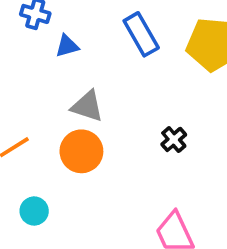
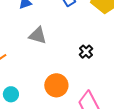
orange circle: (81, 151) -> (56, 85), moved

